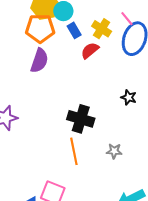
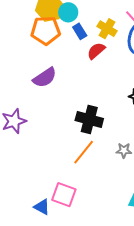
purple semicircle: (39, 61) -> (45, 78), moved, turned 40
orange line: (74, 151) -> (84, 152), turned 52

